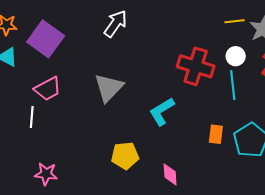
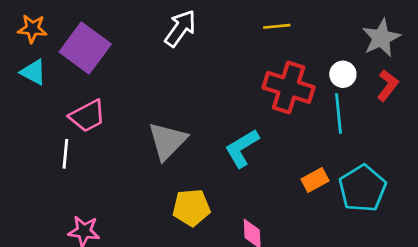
yellow line: (234, 21) -> (277, 26), moved
gray triangle: (109, 88) -> (167, 141), moved
orange rectangle: (216, 134) -> (315, 180), turned 54

